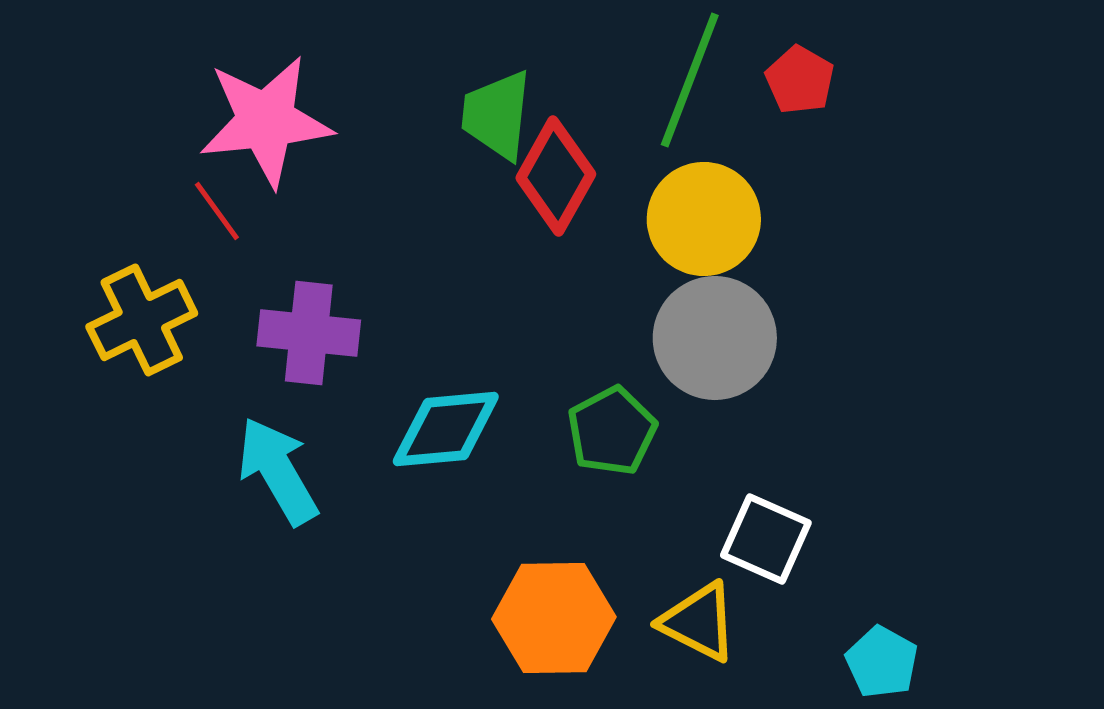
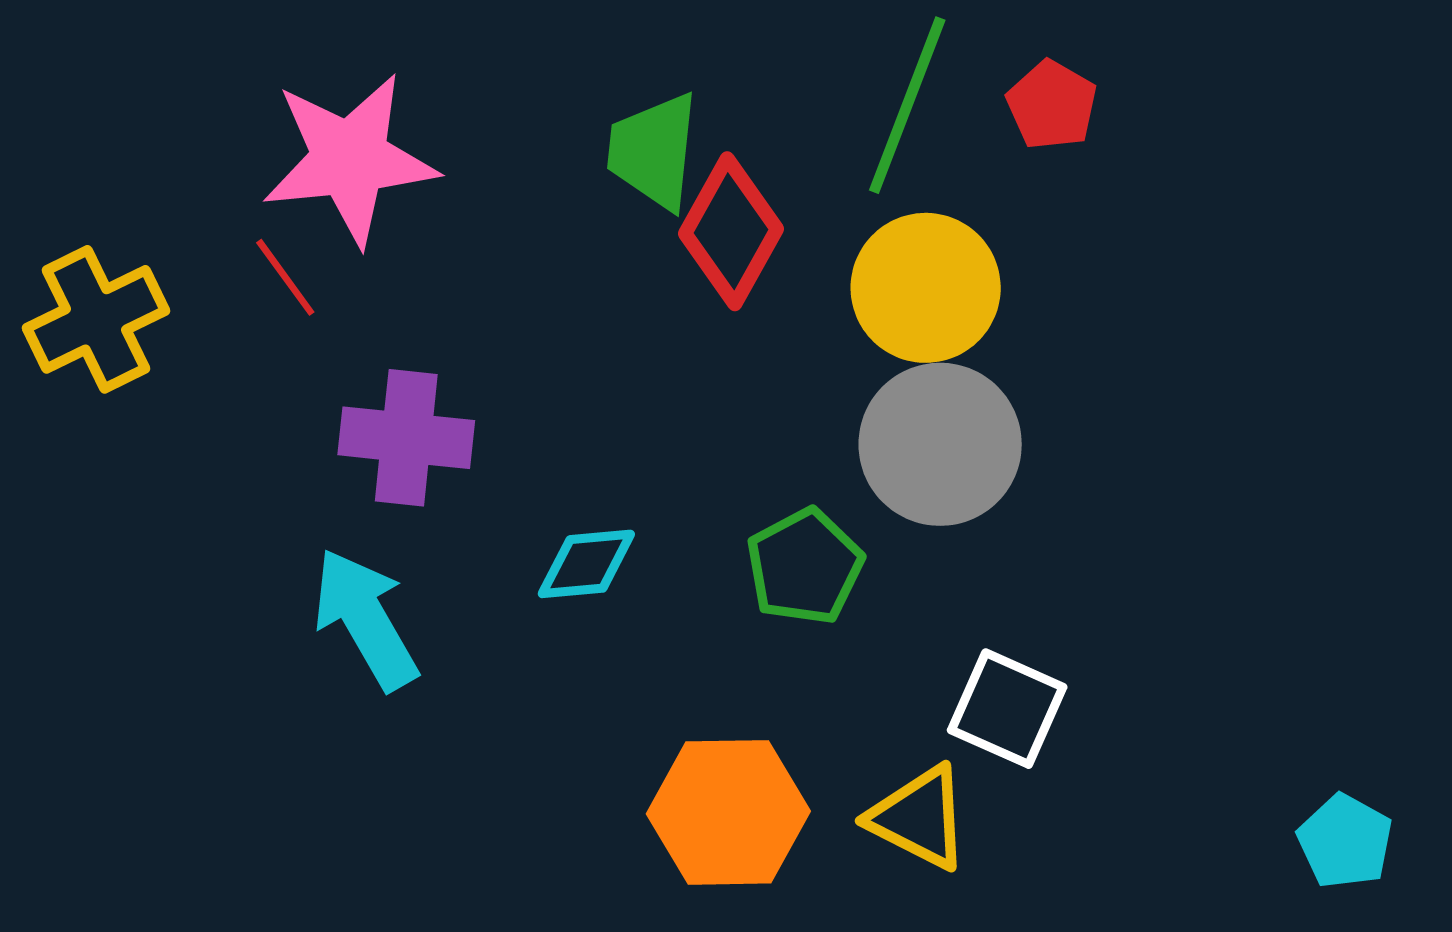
yellow cross: (142, 320) -> (96, 319), moved
cyan diamond: (446, 429) -> (586, 564), size x0.7
cyan pentagon: (882, 662) -> (1345, 841), moved

